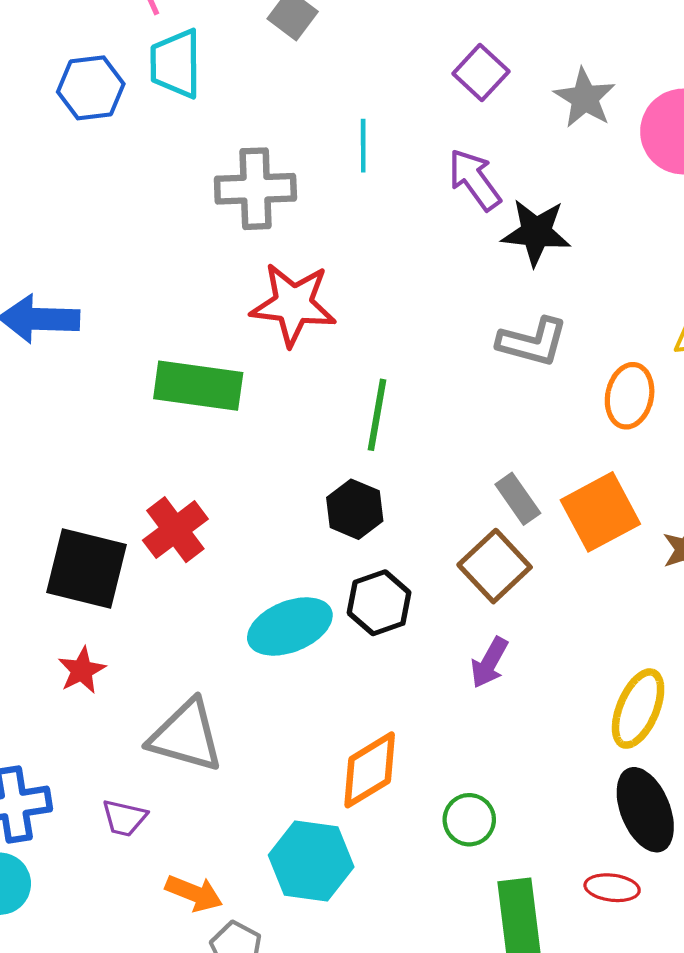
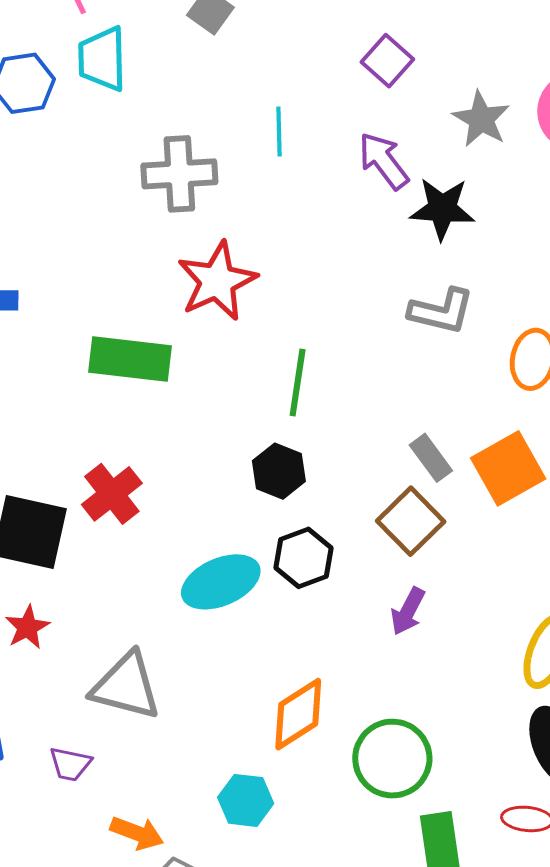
gray star: (585, 98) -> (481, 119), moved
red star: (293, 304) -> (217, 281), turned -30
green circle: (469, 820) -> (392, 759), size x1.6
cyan hexagon: (311, 861) -> (246, 800), size x0.7

